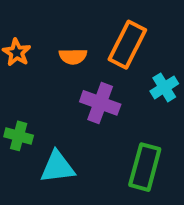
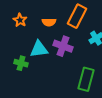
cyan triangle: (57, 167) -> (39, 49), moved

